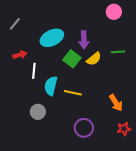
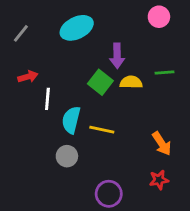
cyan ellipse: (52, 38) -> (77, 28), moved
yellow semicircle: (94, 59) -> (131, 82), turned -140
gray circle: (38, 112) -> (67, 156), moved
purple circle: (84, 128) -> (109, 194), moved
red star: (124, 129) -> (159, 180), moved

